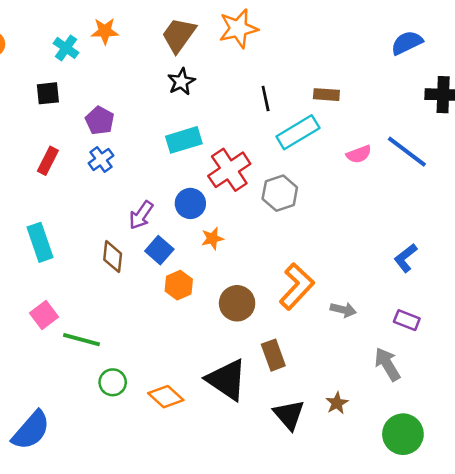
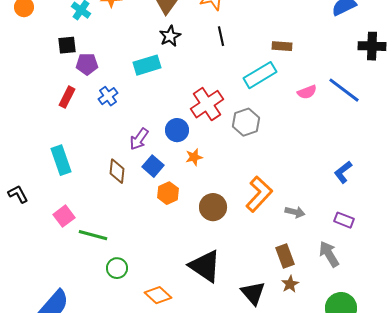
black line: (266, 98) -> (221, 36), moved
purple pentagon: (100, 121) -> (87, 64), moved, turned -30
cyan rectangle: (184, 140) -> (147, 65), moved
brown rectangle: (273, 355) -> (285, 256), moved
orange diamond: (166, 397) -> (158, 295), moved

